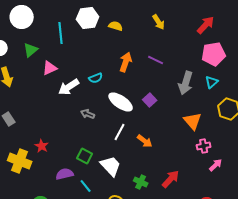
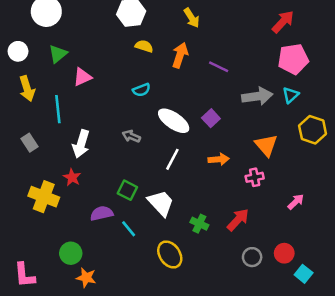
yellow arrow: (159, 22) -> (192, 18), moved
yellow semicircle: (116, 26) -> (144, 46), moved
cyan line: (61, 33) -> (58, 109), moved
orange arrow: (126, 62) -> (180, 55), moved
gray arrow: (186, 83) -> (257, 96), turned -115
white arrow: (69, 87) -> (81, 144), moved, turned -40
orange arrow: (145, 141) -> (219, 159), moved, turned -42
pink cross: (204, 146) -> (255, 177), moved

